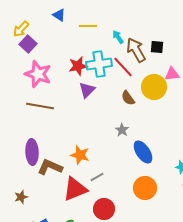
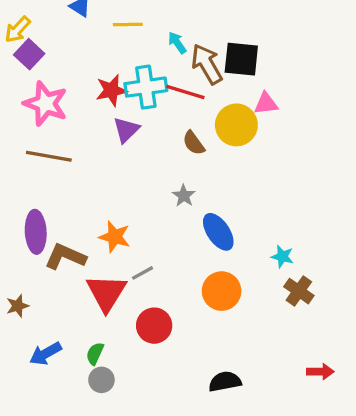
black square: (157, 47) -> (241, 59), size x1.6
red line: (123, 67) -> (185, 92), turned -30
red triangle: (75, 189) -> (106, 293), turned -36

